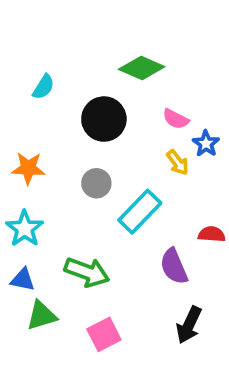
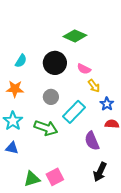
cyan semicircle: (43, 87) -> (21, 61), moved
pink semicircle: (176, 119) -> (84, 69), moved
blue star: (206, 144) -> (107, 104), moved
green arrow: (87, 272) -> (46, 128), moved
green triangle: (42, 316) -> (32, 179), moved

